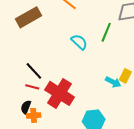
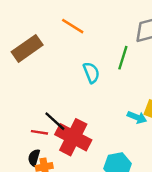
cyan semicircle: (79, 42) -> (91, 73), turned 30
black line: (34, 71) -> (55, 121), moved

